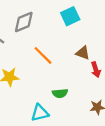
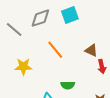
cyan square: (70, 16) -> (70, 15), moved

